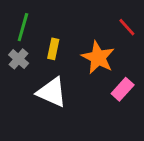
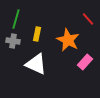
gray cross: (19, 59) -> (13, 41), turned -32

